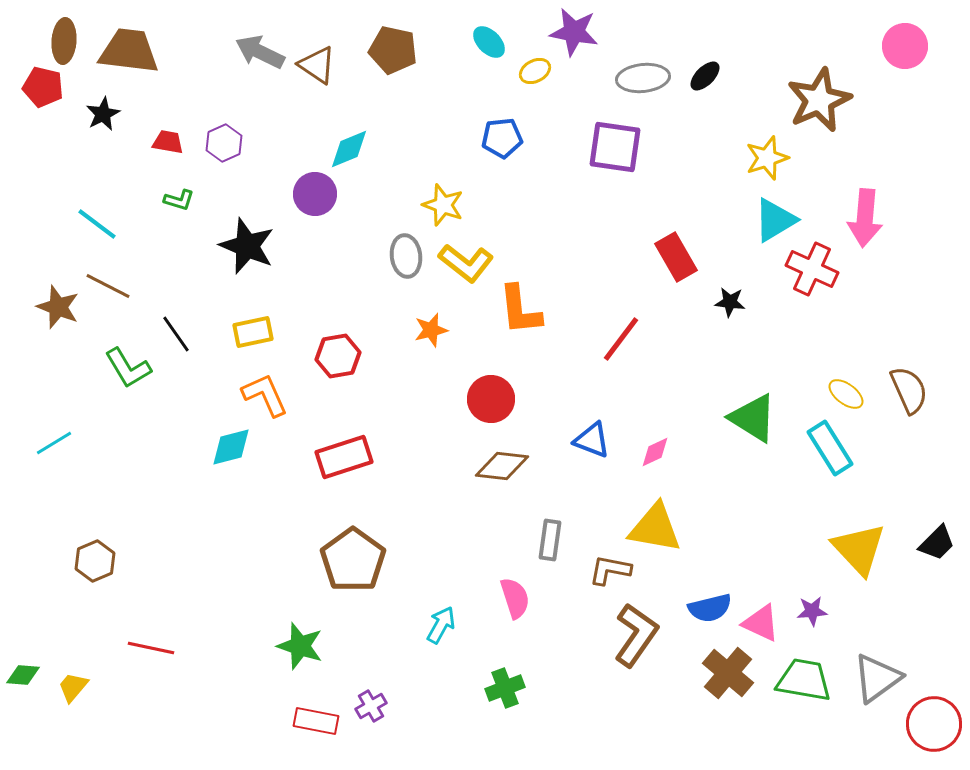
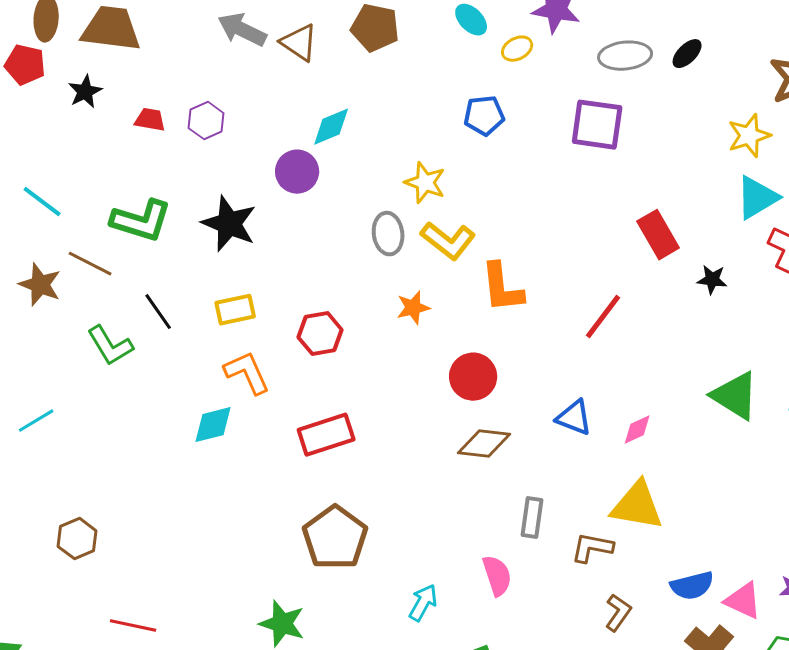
green L-shape: (179, 200) -> (141, 221), moved, size x2.0
cyan line: (97, 224) -> (42, 202), moved
brown L-shape: (636, 635) -> (618, 613), size x0.6

